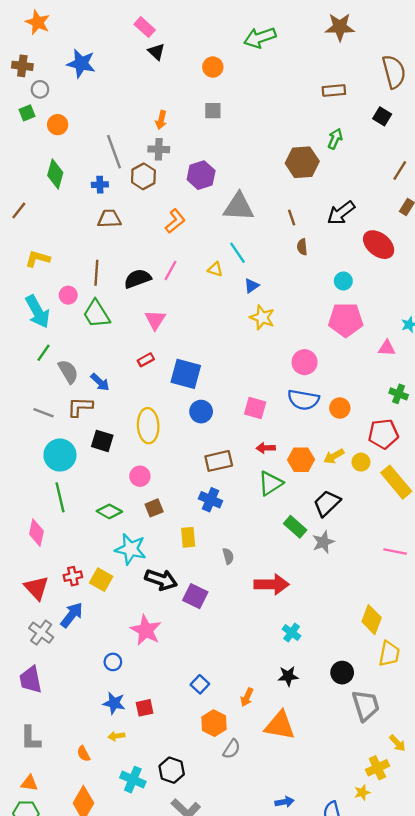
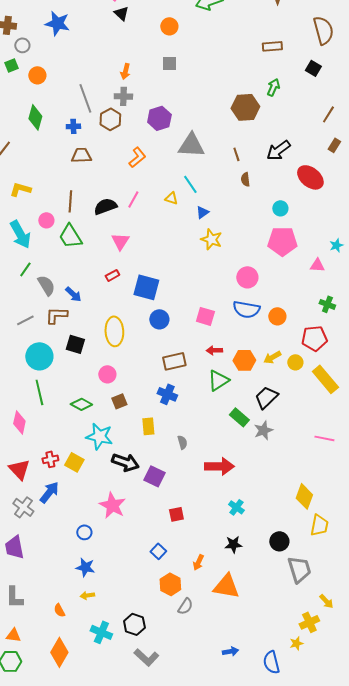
gray line: (43, 413) -> (25, 320), turned -48
red square: (145, 708) -> (176, 514), moved

